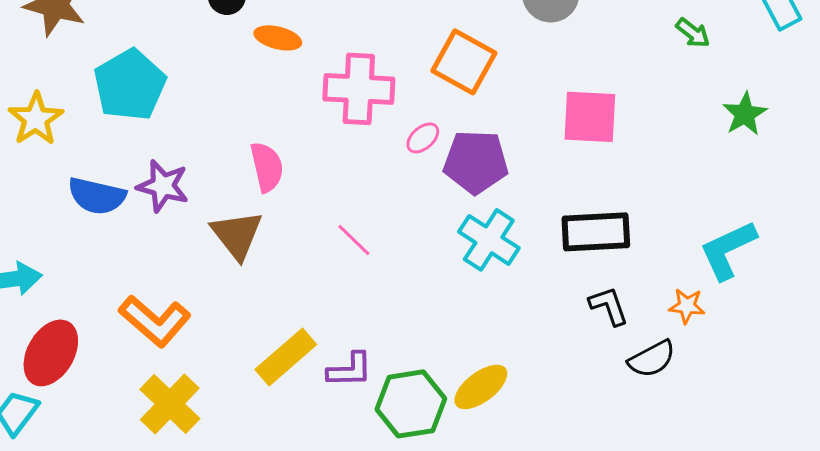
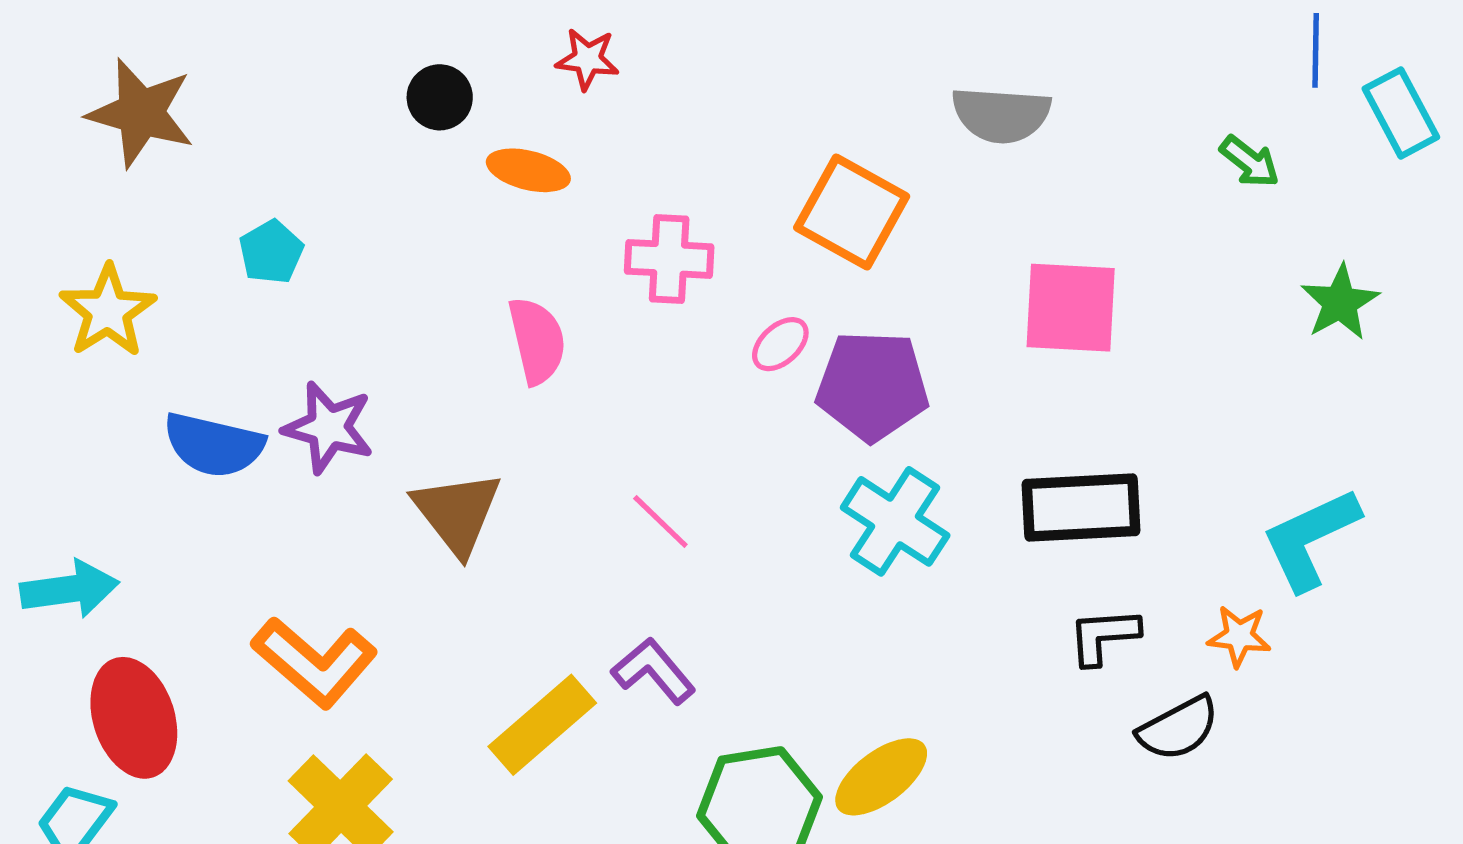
cyan pentagon: (130, 85) -> (271, 252), size x0.5
pink cross: (359, 89) -> (669, 259), size x0.7
pink semicircle: (267, 167) -> (537, 341), moved
black L-shape: (609, 306) -> (1104, 636), turned -75
red ellipse: (51, 353) -> (134, 718), turned -48
purple L-shape: (350, 370) -> (653, 671), moved, turned -129

